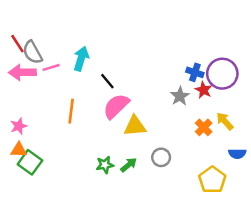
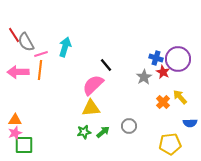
pink arrow: (22, 72) -> (18, 72), moved
black line: (107, 81) -> (106, 65), moved
orange line: (71, 111) -> (40, 70), moved
pink star: (19, 126) -> (15, 133), moved
yellow triangle: (135, 126) -> (91, 108), moved
green square: (30, 162) -> (24, 145), moved, turned -36
yellow pentagon: (212, 180) -> (170, 144), turned 30

